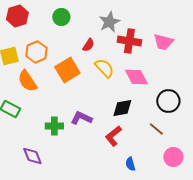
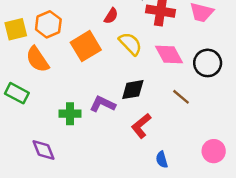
black circle: (168, 101) -> (208, 63), moved
black diamond: (122, 108) -> (133, 90), moved
brown line: (156, 129) -> (181, 97), moved

